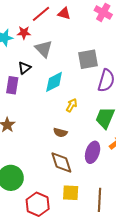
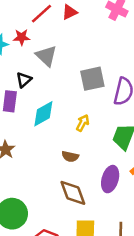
red triangle: (64, 13) -> (70, 12), turned -40
gray square: (88, 59) -> (92, 79), moved
cyan diamond: (54, 82) -> (43, 114), moved

